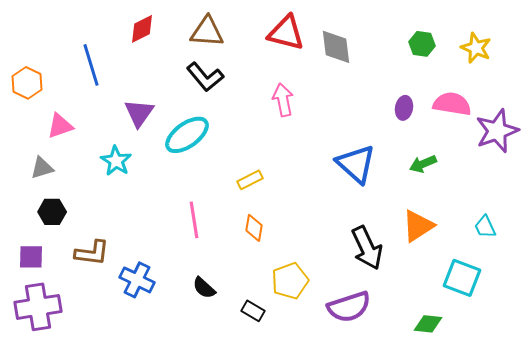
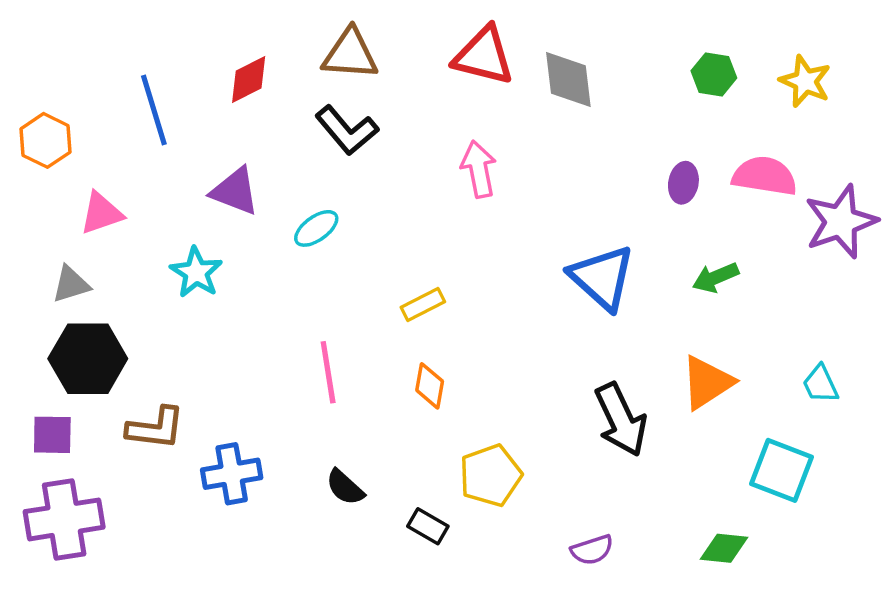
red diamond: (142, 29) -> (249, 80), moved
purple triangle: (139, 113) -> (235, 191), turned -44
cyan ellipse: (187, 135) -> (316, 228), size x0.6
black hexagon: (52, 212) -> (88, 359), size x1.6
blue cross: (137, 280) -> (232, 474), turned -36
purple semicircle: (349, 307) -> (592, 550), moved, size x0.6

